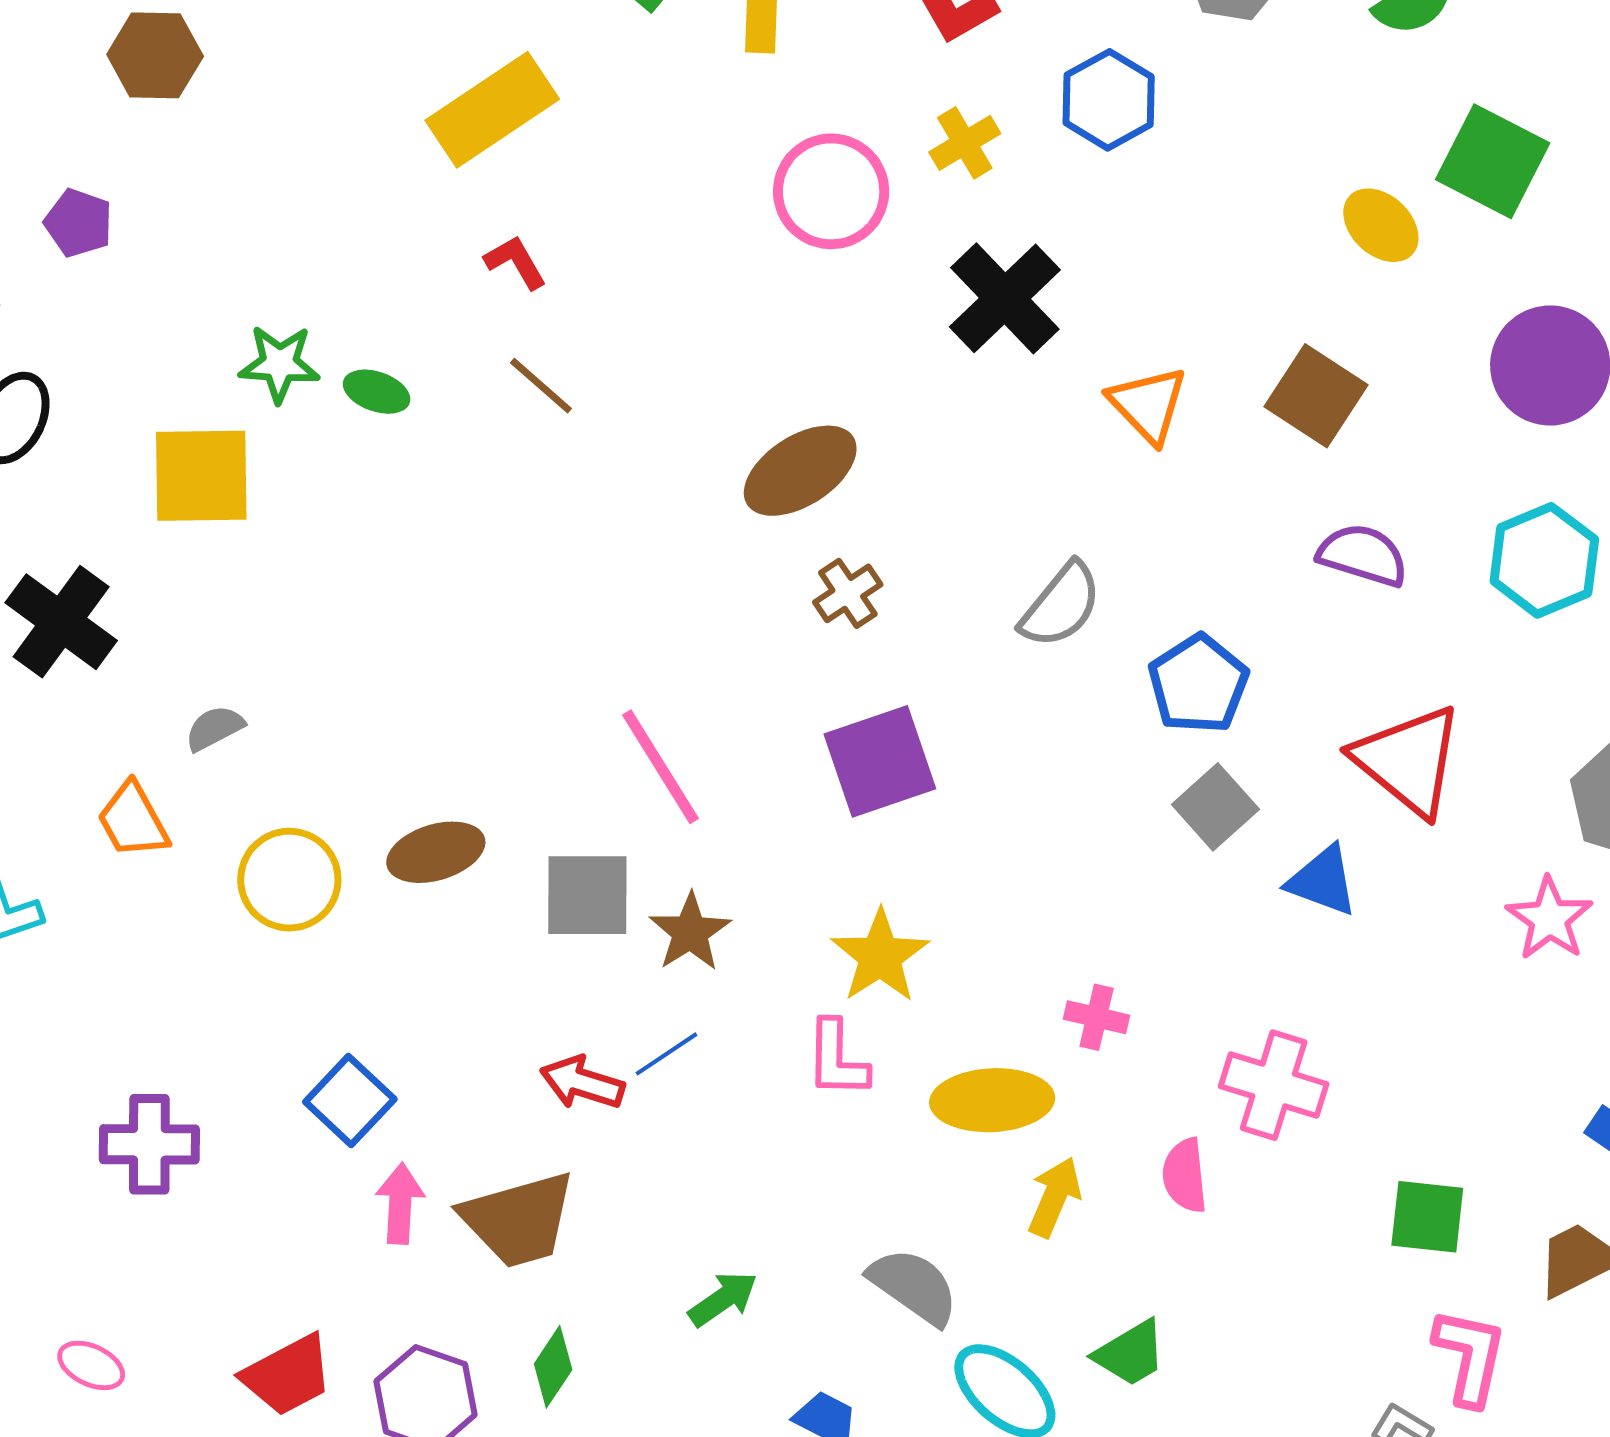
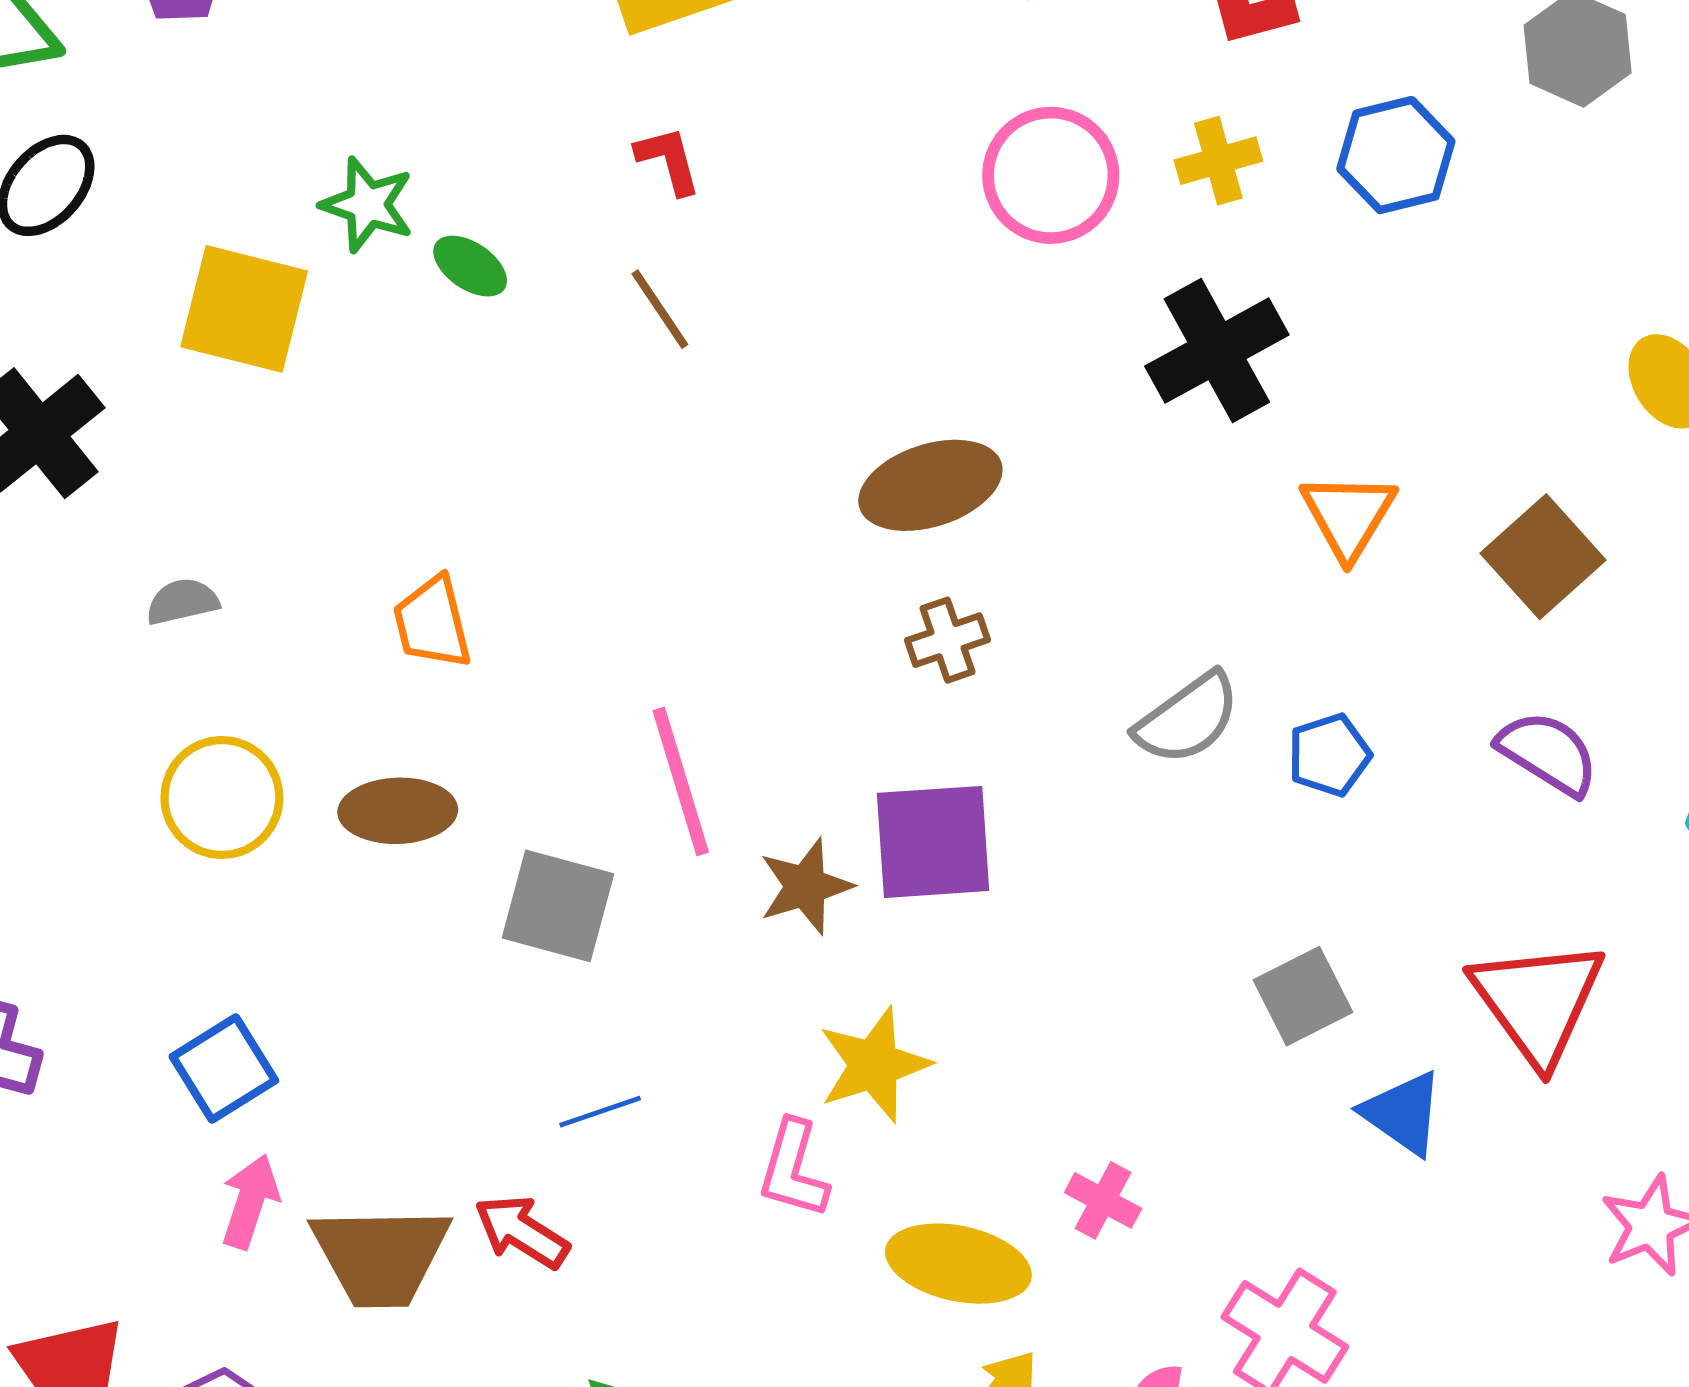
blue pentagon: (1198, 684) -> (1329, 755), moved, size x0.7
orange trapezoid: (133, 820) -> (432, 623), moved
brown star: (690, 932) -> (806, 886), moved
red arrow: (582, 1083) -> (522, 1232), moved

